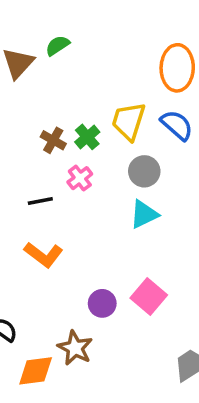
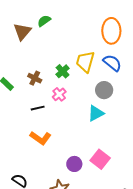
brown cross: (53, 140) -> (35, 78), moved
gray circle: (144, 171) -> (104, 90), moved

